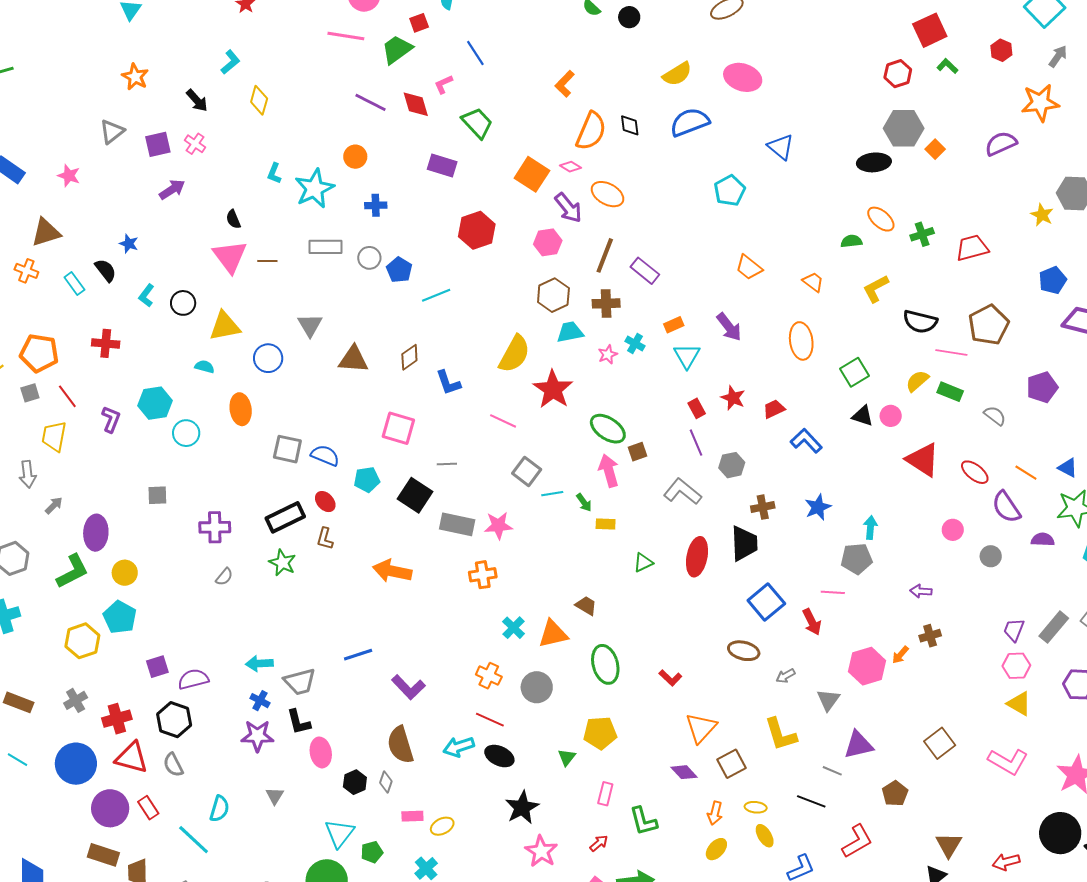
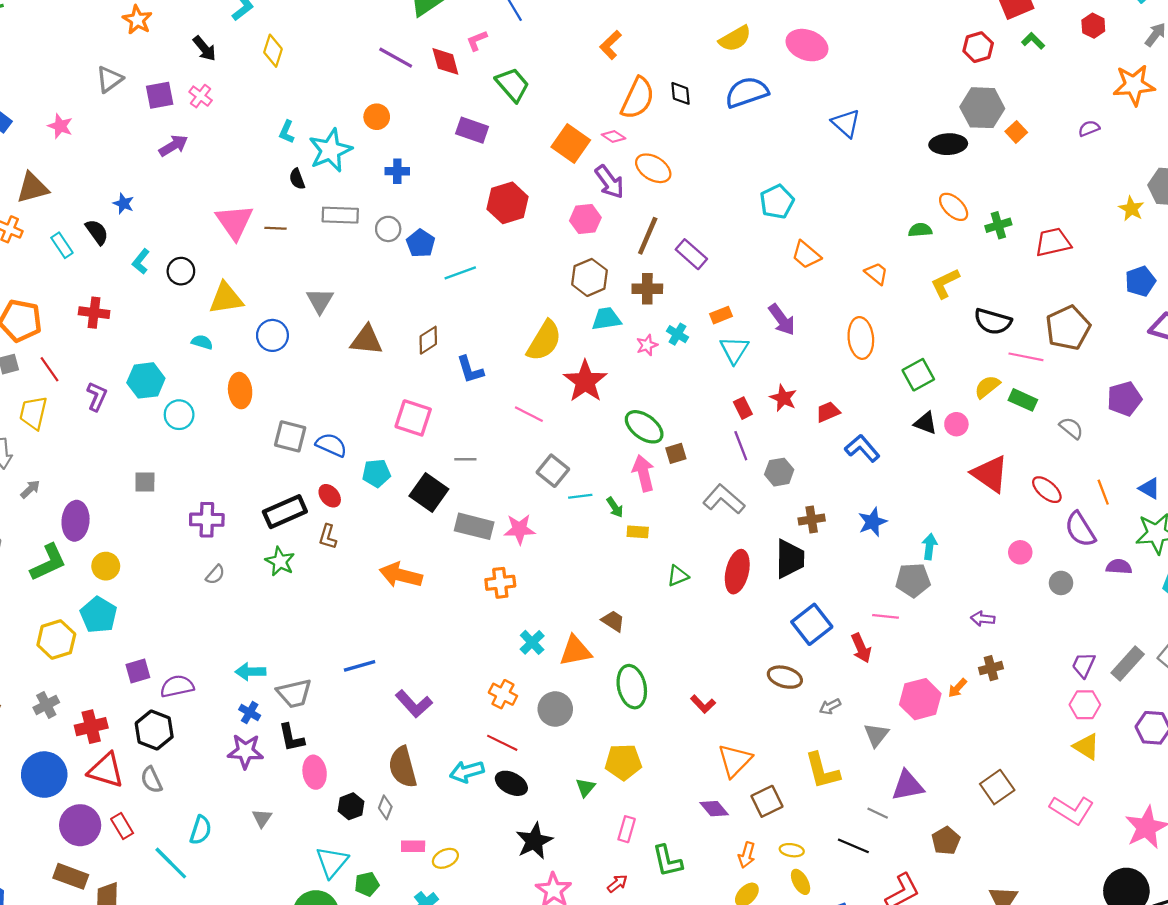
purple semicircle: (1001, 144) -> (1089, 128), size x0.6
cyan pentagon: (730, 191) -> (777, 202), moved
black semicircle: (233, 219) -> (297, 179), moved
orange line: (1026, 473) -> (1103, 492), turned 35

